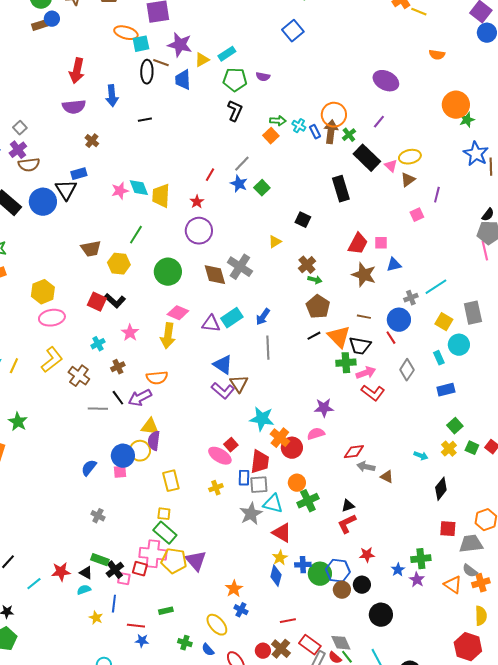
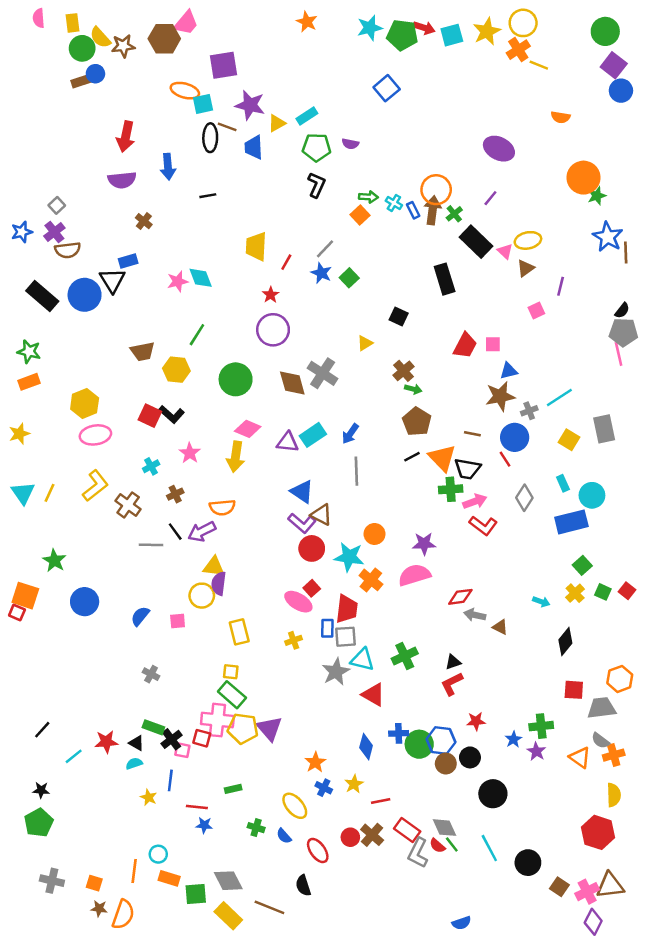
yellow trapezoid: (161, 196) -> (256, 246), moved
brown star: (364, 275) -> (500, 396), moved, turned -30
cyan circle: (459, 345) -> (592, 495), moved
brown triangle: (239, 384) -> (321, 515), turned -30
blue rectangle: (446, 390) -> (571, 522), size x1.5
pink semicircle: (316, 434) -> (414, 575), size x1.5
red circle: (292, 448) -> (312, 548), moved
blue circle: (123, 456) -> (85, 602), moved
orange circle: (297, 483) -> (375, 534), moved
yellow star: (280, 558) -> (354, 784), moved

